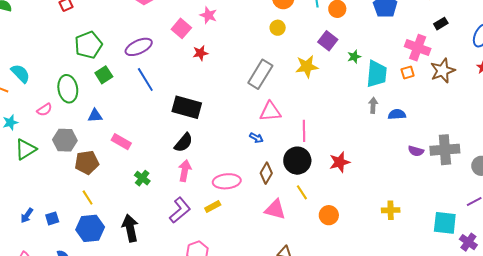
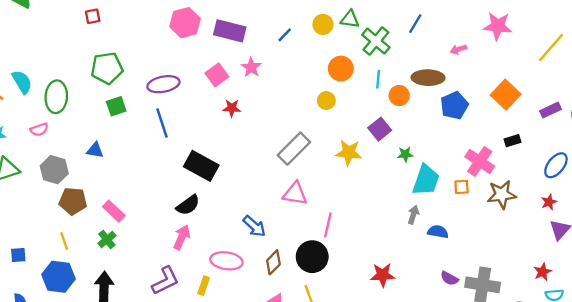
green ellipse: (68, 89) -> (56, 97), moved
blue arrow: (256, 138) -> (254, 226), moved, size x1.5
pink rectangle: (121, 142) -> (114, 211), moved
red star: (340, 162) -> (383, 275), moved
green cross: (142, 178) -> (107, 240), moved
yellow rectangle: (213, 206) -> (204, 286), turned -56

